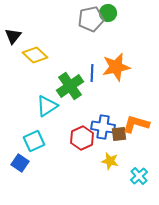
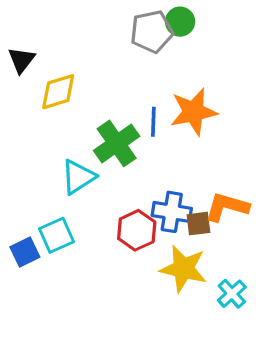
yellow diamond: (35, 55) -> (58, 92), turned -60
yellow star: (110, 161) -> (183, 269), size x1.6
blue square: (20, 163) -> (25, 252), moved, turned 30

